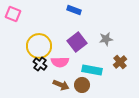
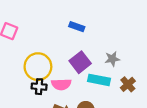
black cross: (40, 64) -> (39, 87), turned -32
cyan rectangle: (92, 70) -> (99, 80), moved

